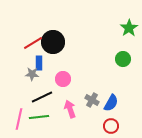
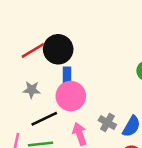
blue rectangle: (39, 63) -> (67, 76), moved
pink circle: (63, 79) -> (71, 96), size x1.5

